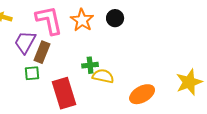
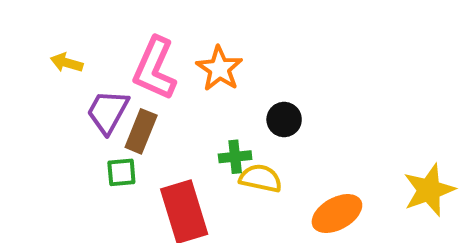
black circle: (115, 18) -> (284, 120), moved
pink L-shape: (49, 20) -> (155, 69), turned -144

